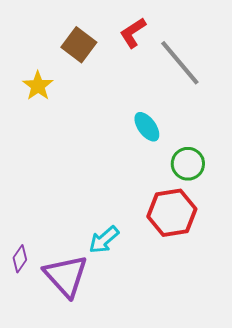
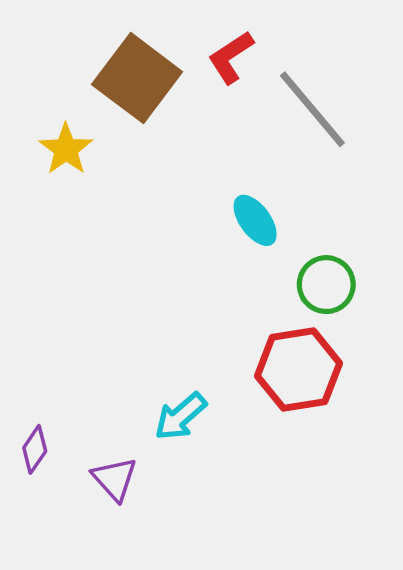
brown square: (79, 45) -> (137, 78), size x1.4
purple triangle: (66, 276) -> (115, 479), size x0.6

